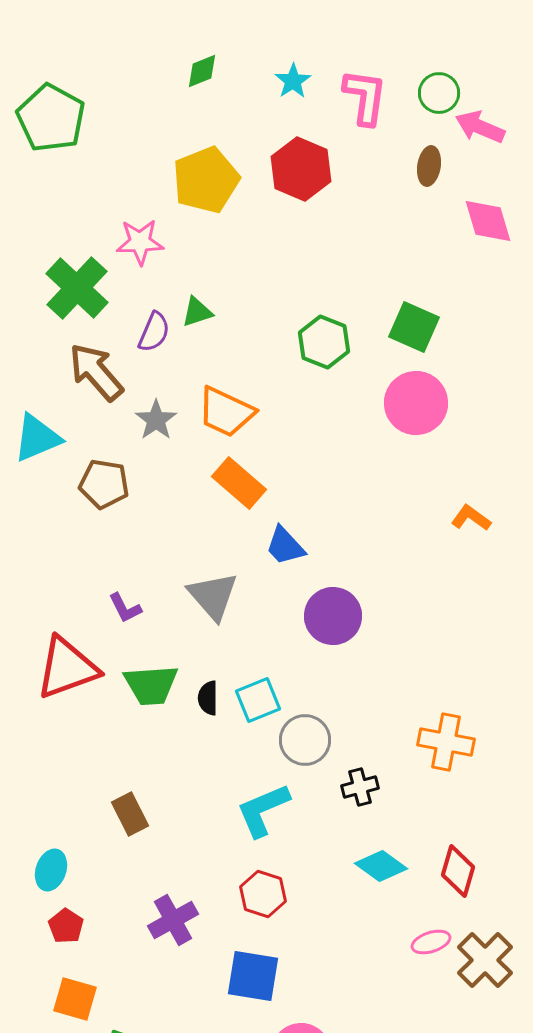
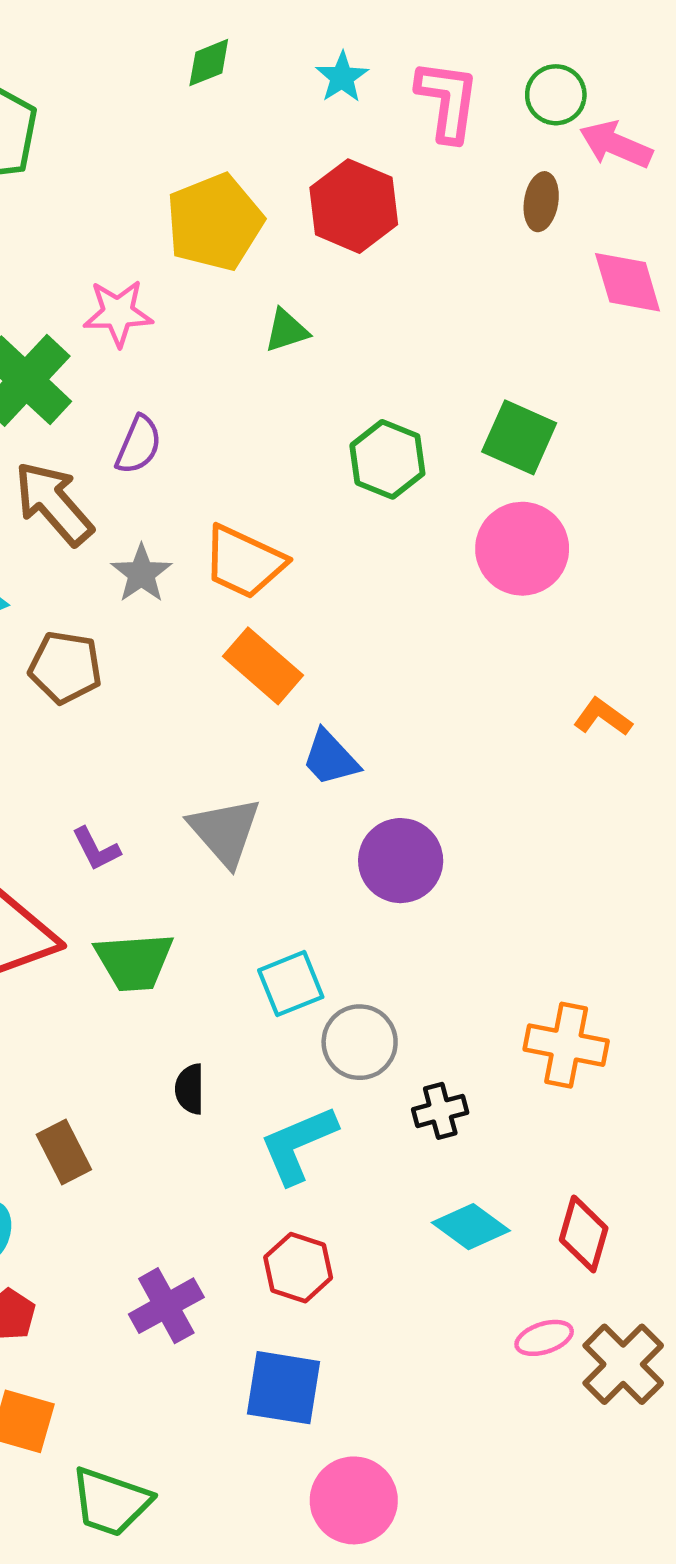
green triangle: (197, 312) -> (286, 331), moved
black semicircle: (208, 698) -> (190, 1089), moved
brown rectangle: (130, 814) -> (64, 1152), moved

